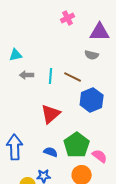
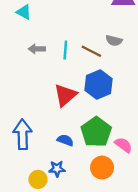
cyan triangle: (16, 55) -> (24, 12), moved, turned 40
gray semicircle: (92, 55) -> (114, 41), moved
blue hexagon: (92, 100) -> (99, 84), moved

